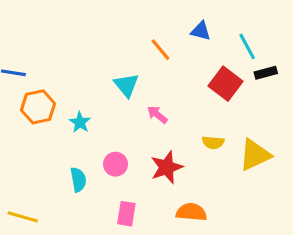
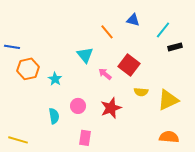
cyan line: (247, 46) -> (163, 30), turned 66
red square: (225, 84) -> (129, 65), moved
orange semicircle: (191, 212) -> (169, 137), moved

